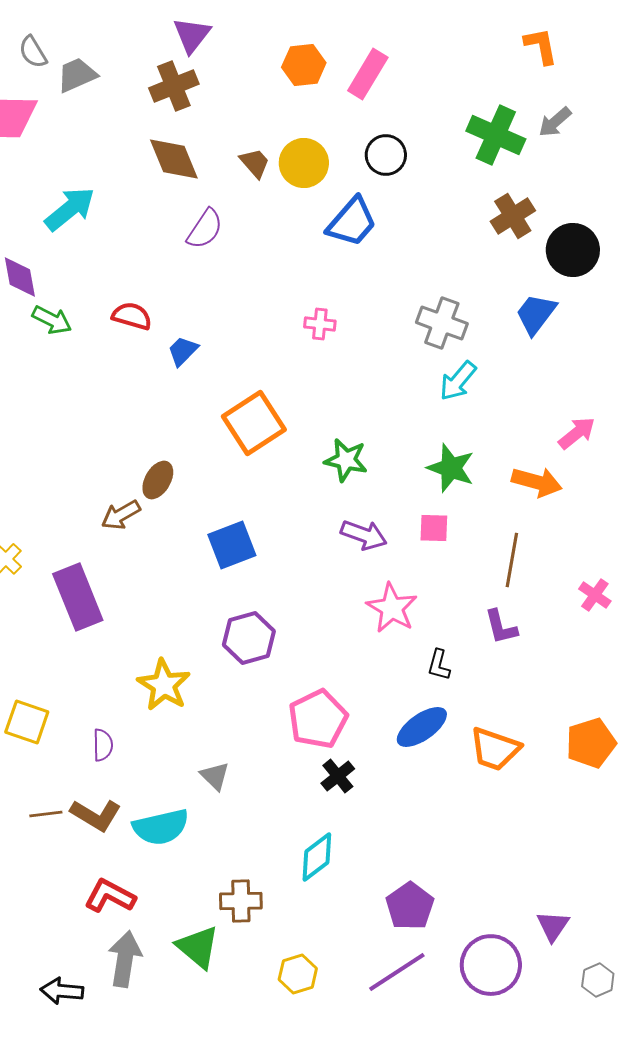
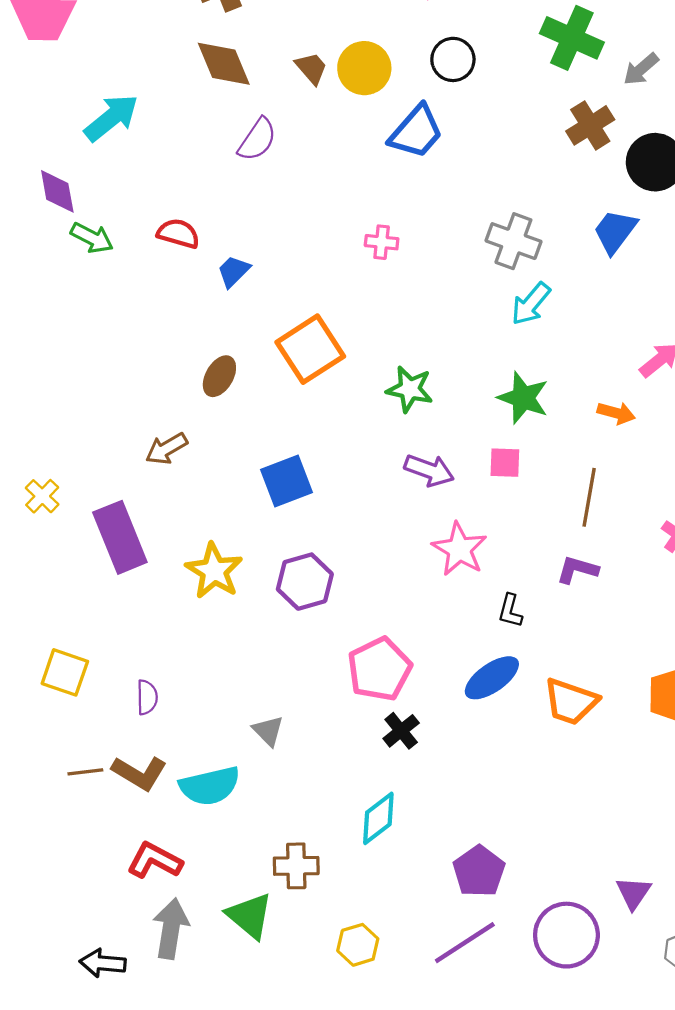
gray arrow: (555, 122) -> (641, 69), moved
brown ellipse: (158, 480) -> (219, 376), moved
orange arrow: (537, 482) -> (616, 413), size x0.7
purple L-shape: (501, 627) -> (577, 570), turned 120
yellow star: (164, 685) -> (214, 571), moved

